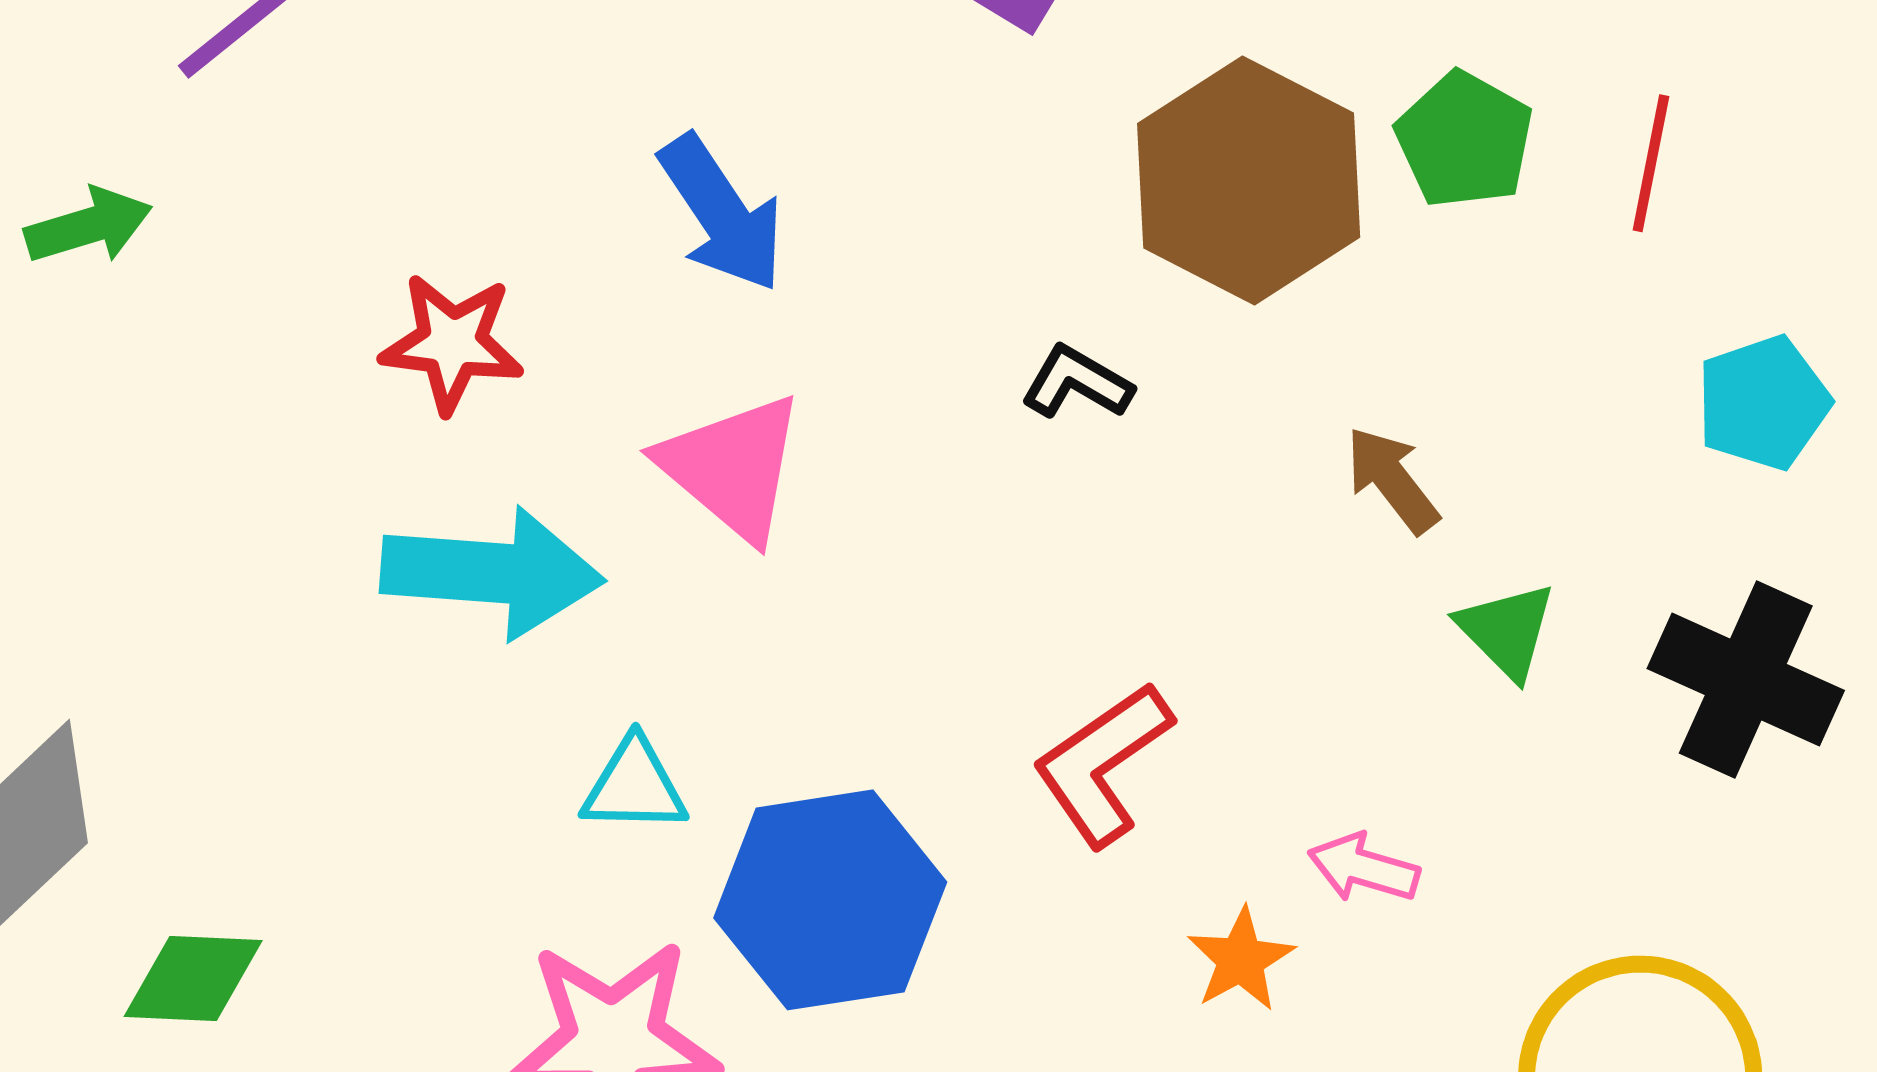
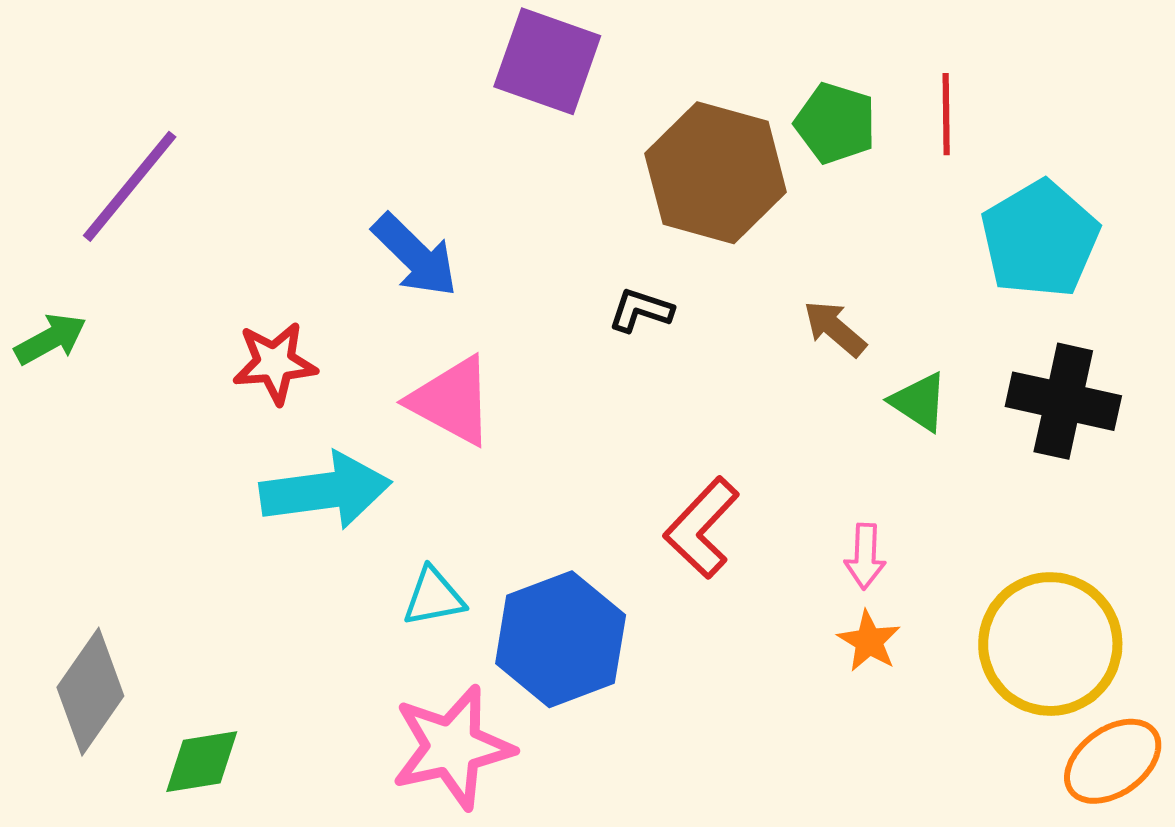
cyan pentagon: (1763, 403) -> (1040, 239), size x1.5
pink arrow: (1364, 868) -> (865, 556), turned -92
orange star: (1241, 960) -> (869, 641), moved

